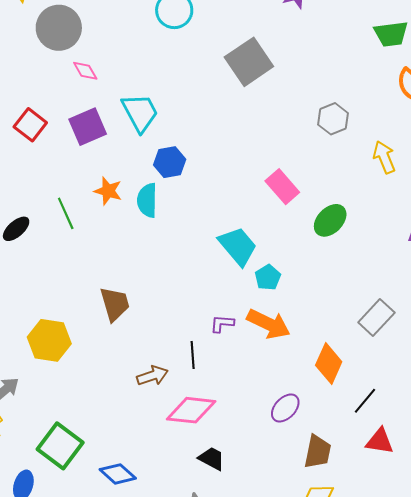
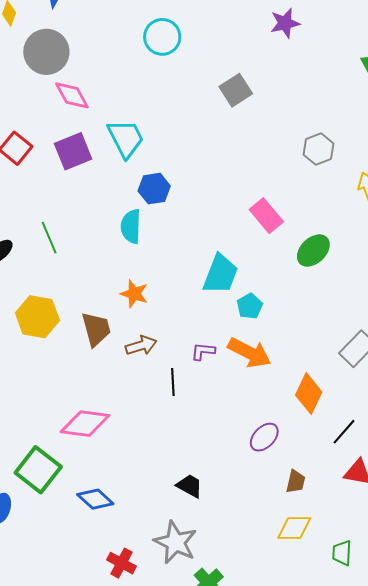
gray square: (249, 62) -> (236, 90), size x0.7
pink diamond: (85, 71) -> (72, 95), size x1.4
orange star: (108, 191) -> (134, 294), moved
cyan trapezoid: (238, 246) -> (220, 274), turned 60
yellow hexagon: (49, 340) -> (37, 317), moved
brown arrow: (152, 376) -> (141, 345), moved
pink diamond: (191, 410) -> (85, 424), moved
brown trapezoid: (318, 452) -> (296, 482), size x0.7

